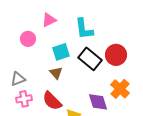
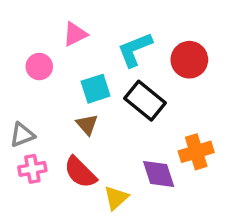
cyan L-shape: (84, 29) -> (135, 49), turned 75
red circle: (116, 55) -> (189, 60), moved
orange cross: (120, 89) -> (196, 152), turned 30

